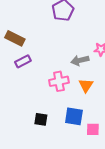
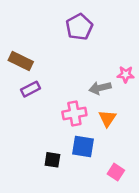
blue square: (74, 116) -> (83, 146), moved
pink square: (93, 129) -> (116, 172), turned 32

